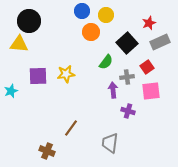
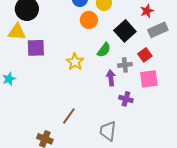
yellow star: (66, 74) -> (75, 62), moved, turned -30
purple square: (38, 76) -> (36, 48), moved

